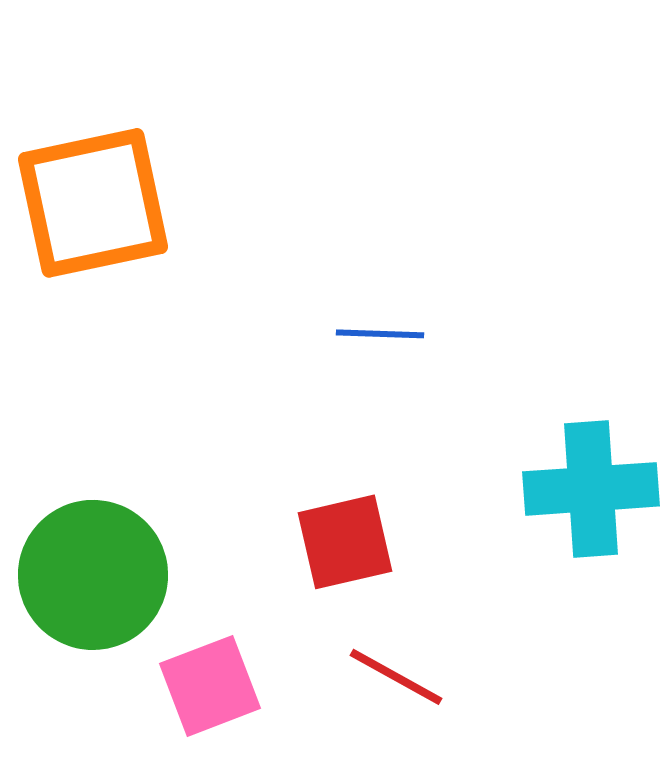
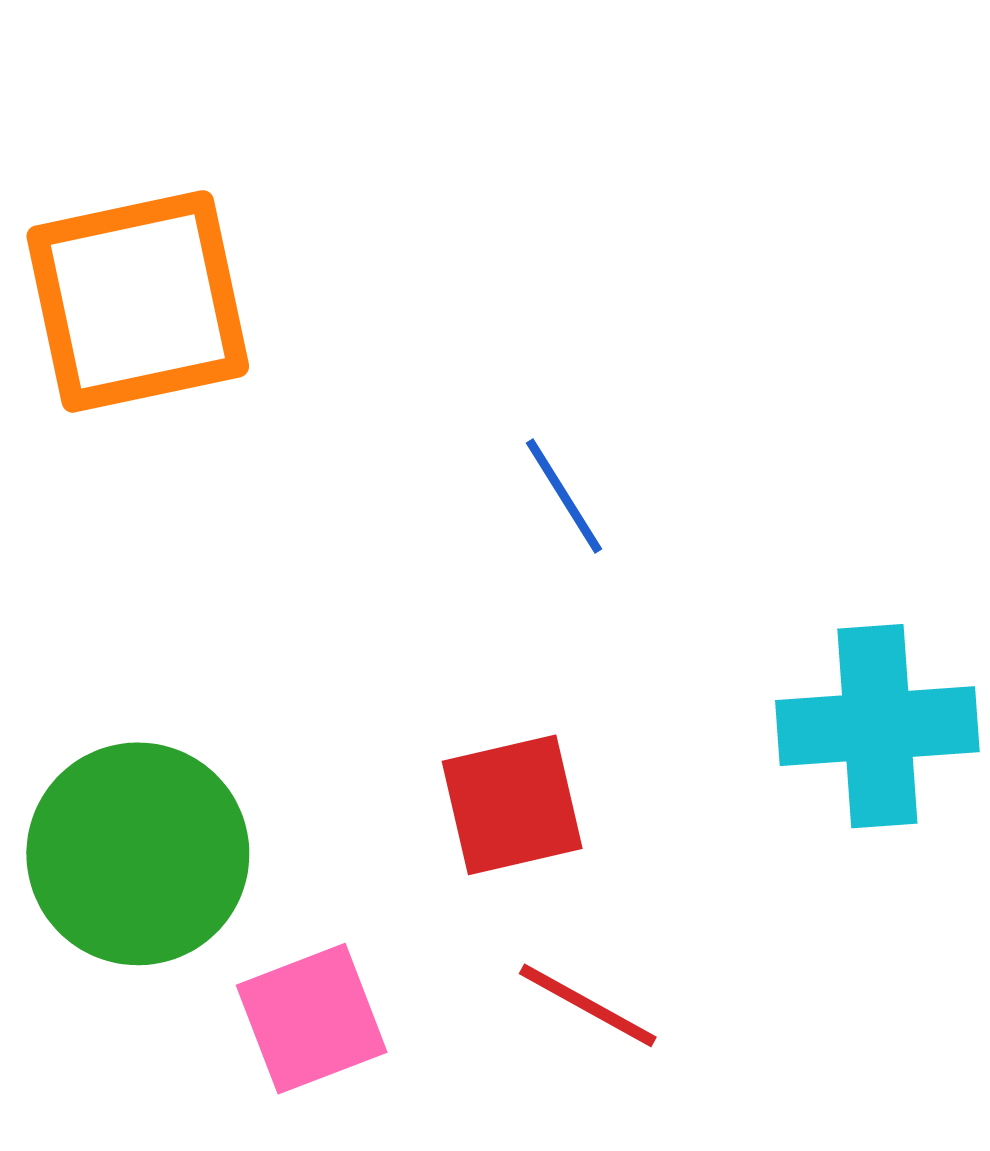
blue line: (380, 334) -> (564, 496), turned 56

